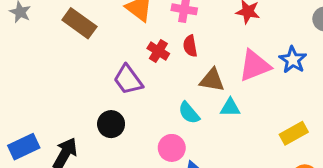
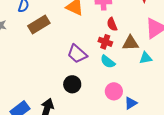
brown rectangle: (79, 23) -> (39, 25), turned -55
red cross: (158, 51) -> (105, 42), moved
cyan semicircle: (189, 113) -> (108, 62), moved

